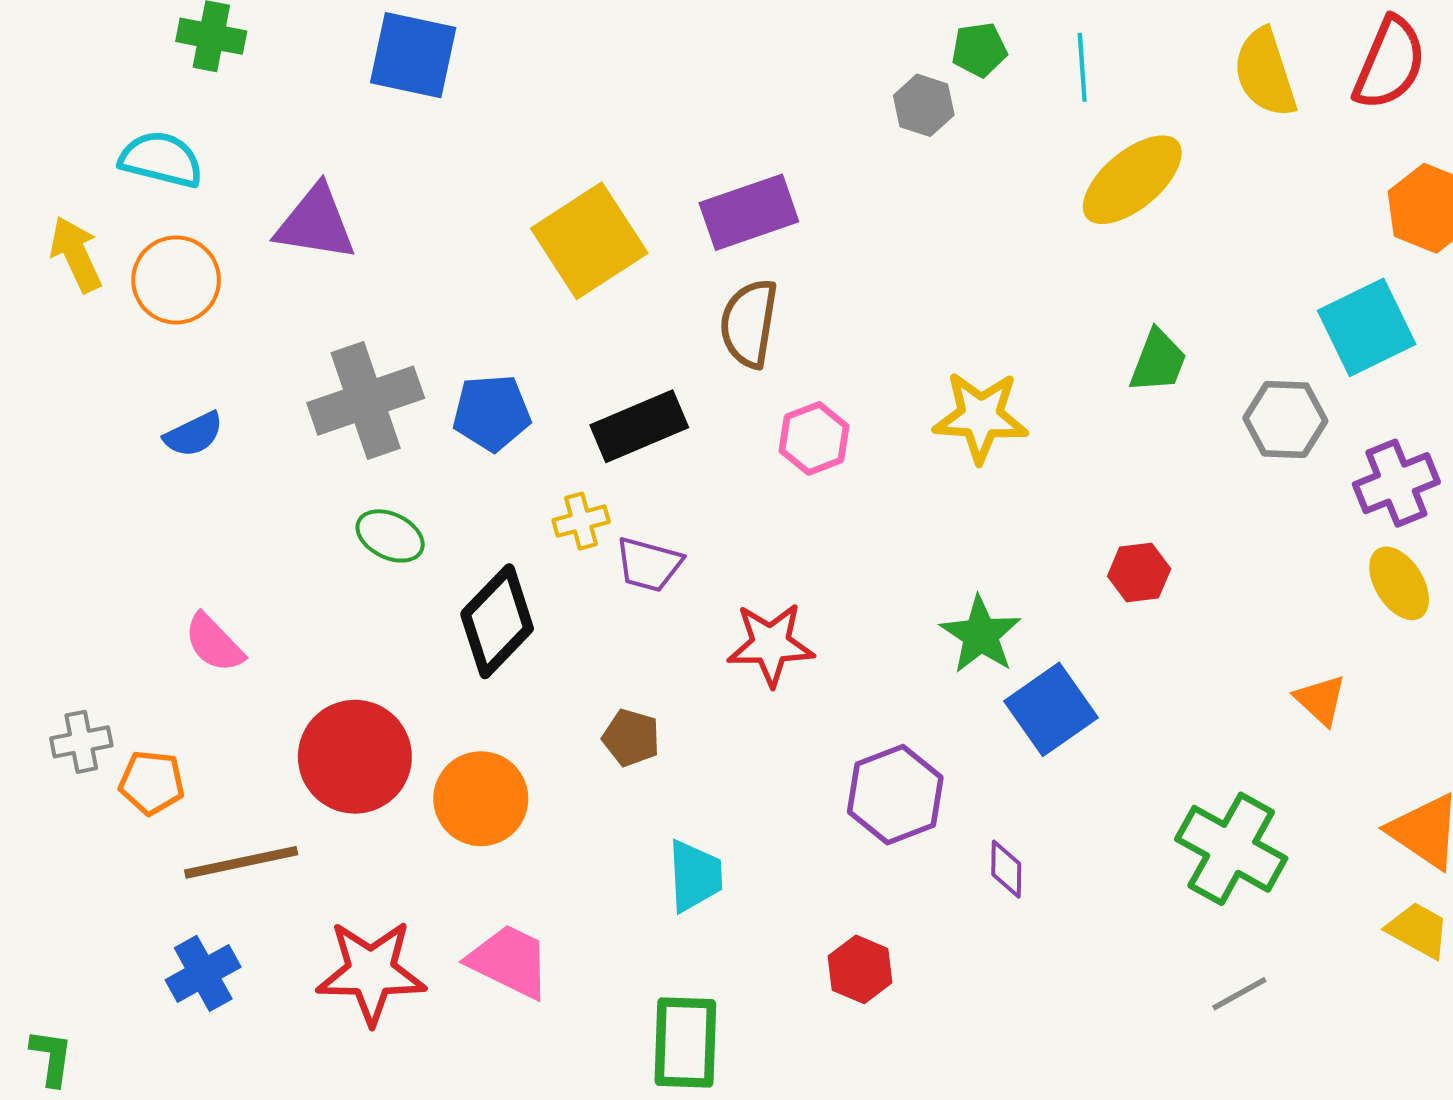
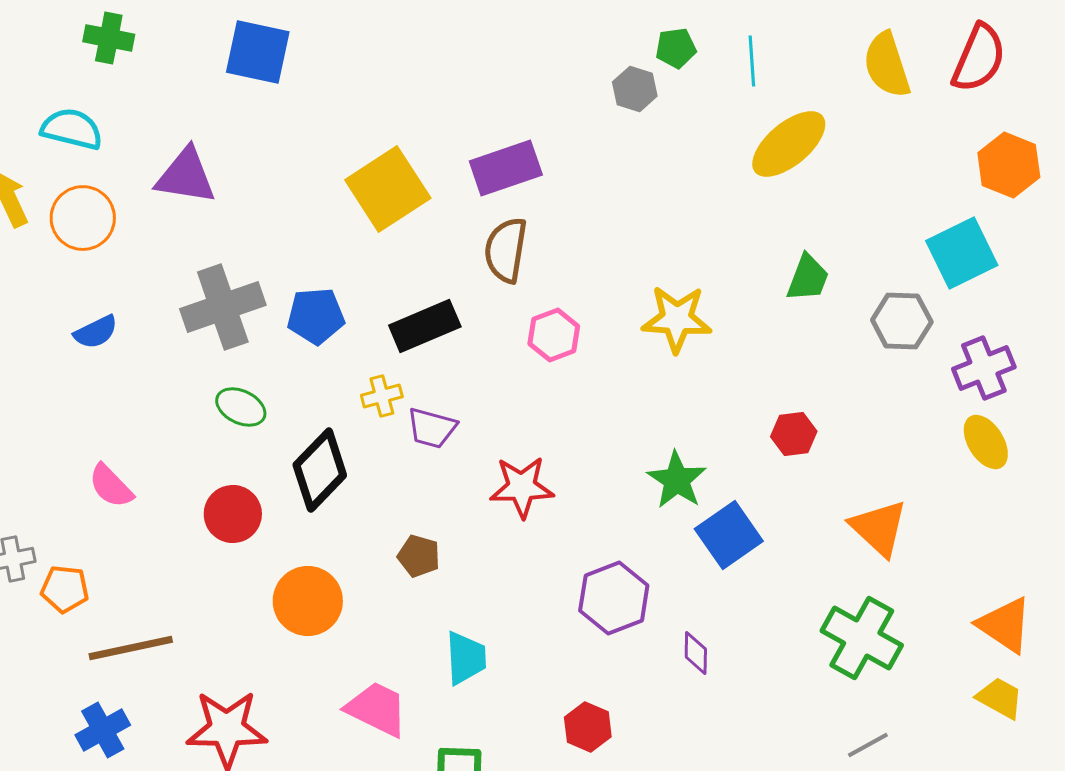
orange triangle: (1321, 700) -> (879, 528), moved, size x1.5
red circle: (355, 757) -> (233, 514), moved, size x0.7
pink trapezoid: (509, 961) -> (377, 709), moved

